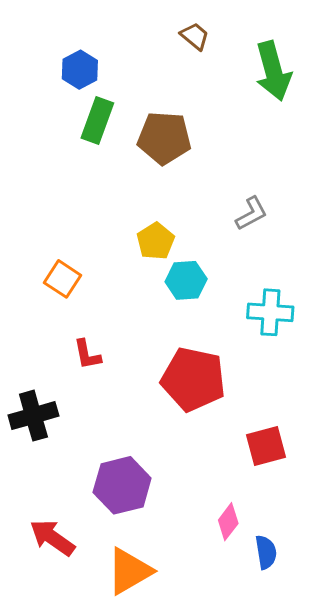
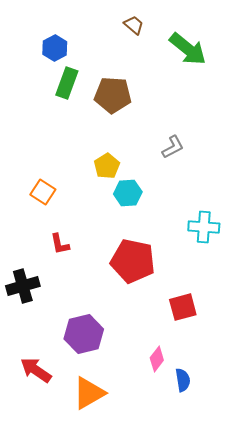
green arrow: (273, 71) -> (188, 49), turned -36
cyan cross: (270, 312) -> (204, 227), moved

